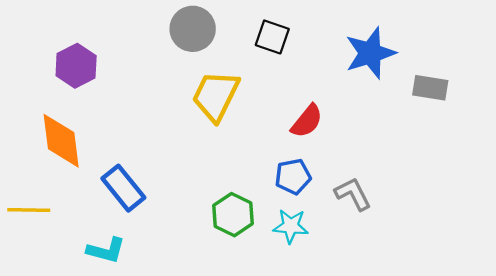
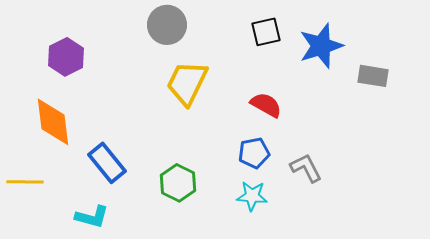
black square: (272, 37) -> (266, 32), moved, turned -32
red semicircle: (307, 121) -> (266, 105), turned -100
green hexagon: (233, 215) -> (178, 183), moved

